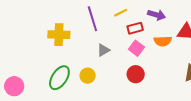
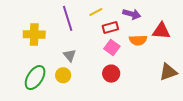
gray triangle: (103, 50) -> (70, 55), moved, turned -40

